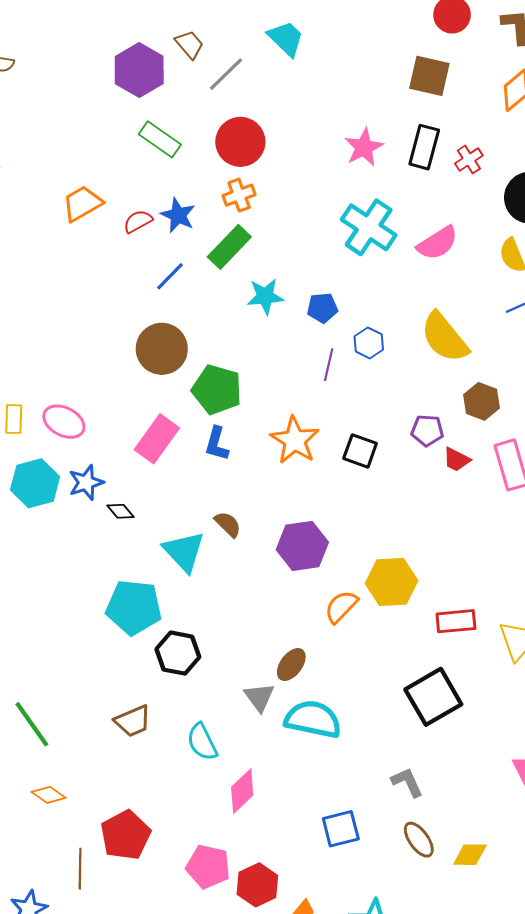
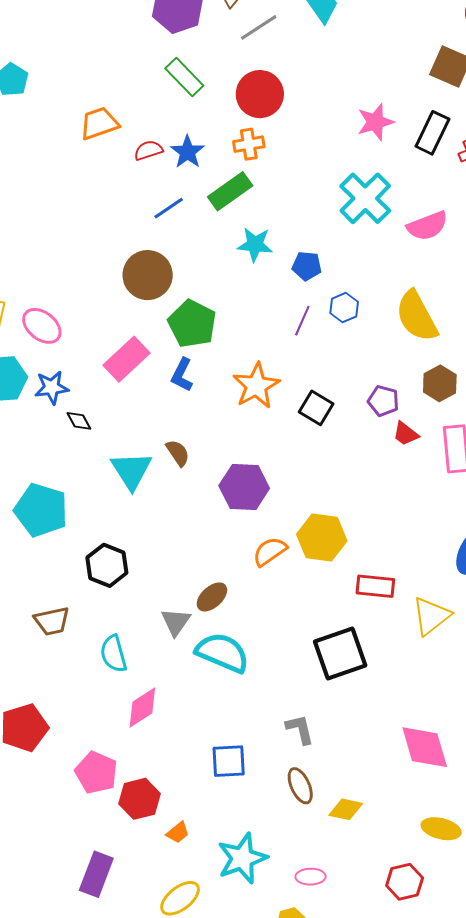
cyan pentagon: (134, 607) -> (41, 510), moved

